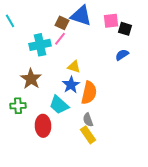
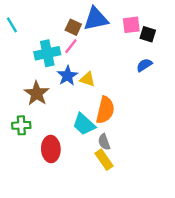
blue triangle: (81, 16) -> (96, 19), turned -30
blue star: (71, 85) -> (67, 76), moved
cyan trapezoid: (59, 105) -> (84, 124), moved

